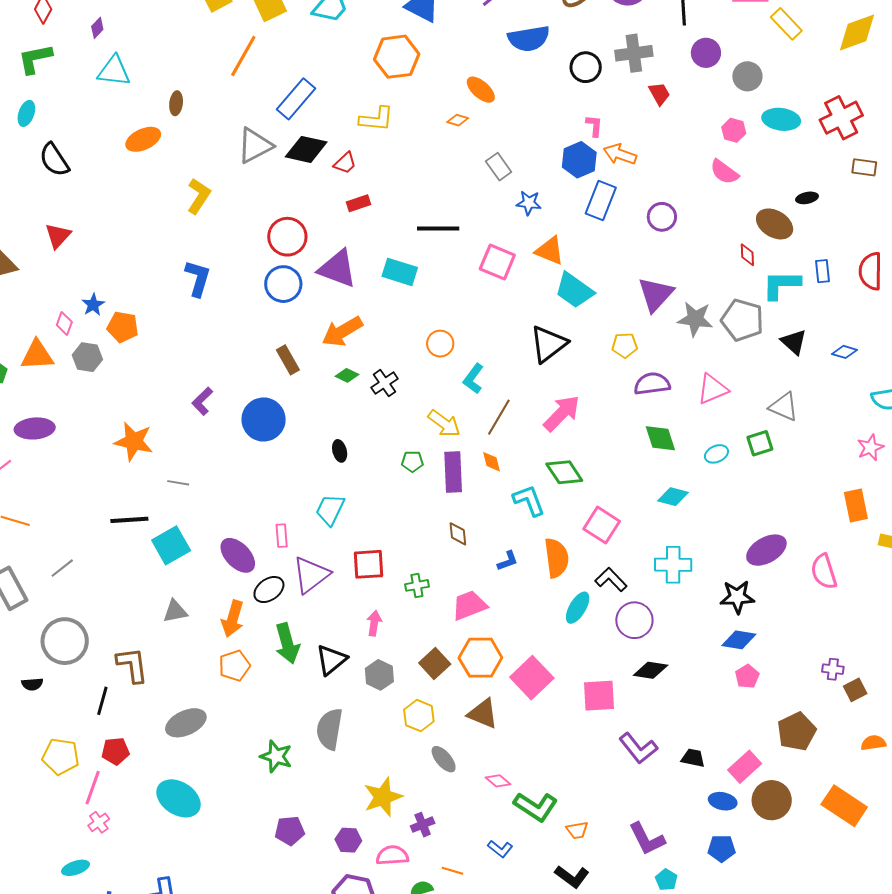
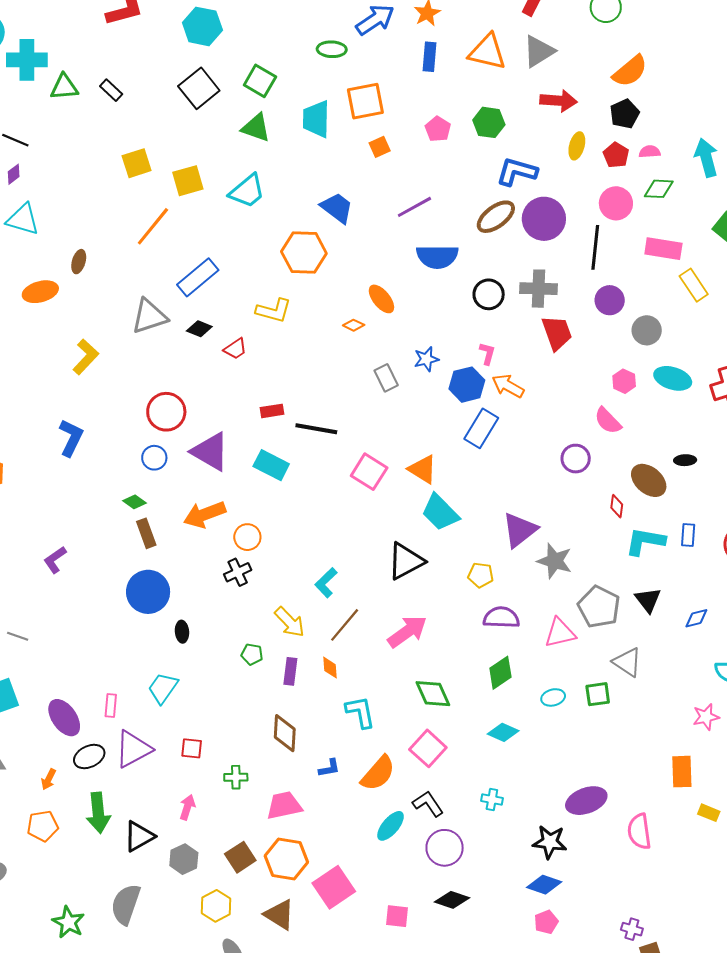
red trapezoid: (659, 94) -> (557, 333), size x1.5
black diamond: (306, 149) -> (199, 329), size x0.6
red rectangle: (358, 203) -> (272, 411), moved
blue star: (529, 203) -> (426, 359), moved, turned -30
purple circle: (662, 217) -> (576, 459), moved
blue circle: (283, 284) -> (154, 458), size x0.7
gray pentagon: (742, 320) -> (599, 607), moved
orange circle: (440, 344) -> (247, 537), moved
blue diamond: (844, 352) -> (696, 618), turned -40
green diamond: (347, 375) -> (135, 502), moved
blue circle: (264, 419) -> (148, 592), moved
green diamond: (660, 438) -> (500, 673), turned 64
purple rectangle: (453, 472) -> (290, 671), size x0.7
green diamond: (564, 472) -> (433, 694), moved
brown diamond: (458, 534) -> (285, 733), size x1.5
orange semicircle: (557, 558) -> (378, 773), turned 39
red square: (369, 564) -> (192, 748), size x0.7
cyan cross: (673, 565) -> (492, 800), size x0.6
orange arrow: (233, 619) -> (49, 779), size x0.6
pink square: (599, 696) -> (397, 916), size x0.7

